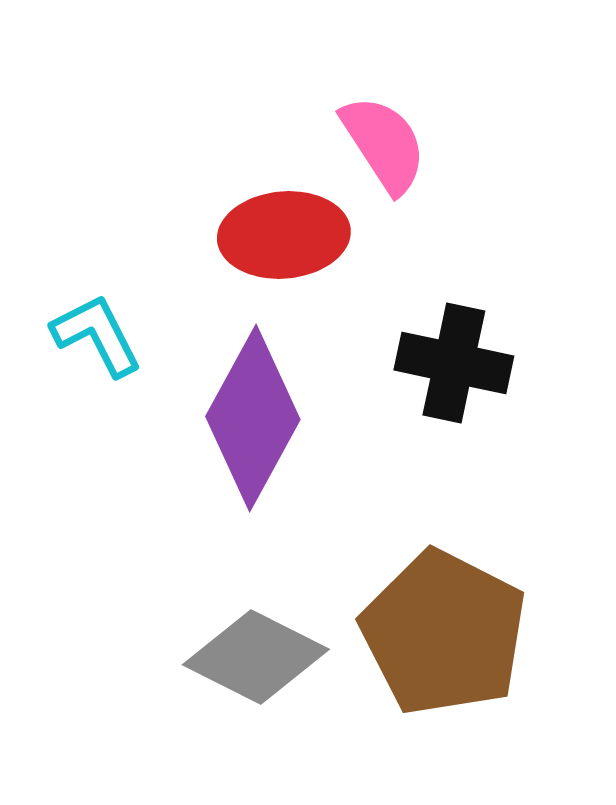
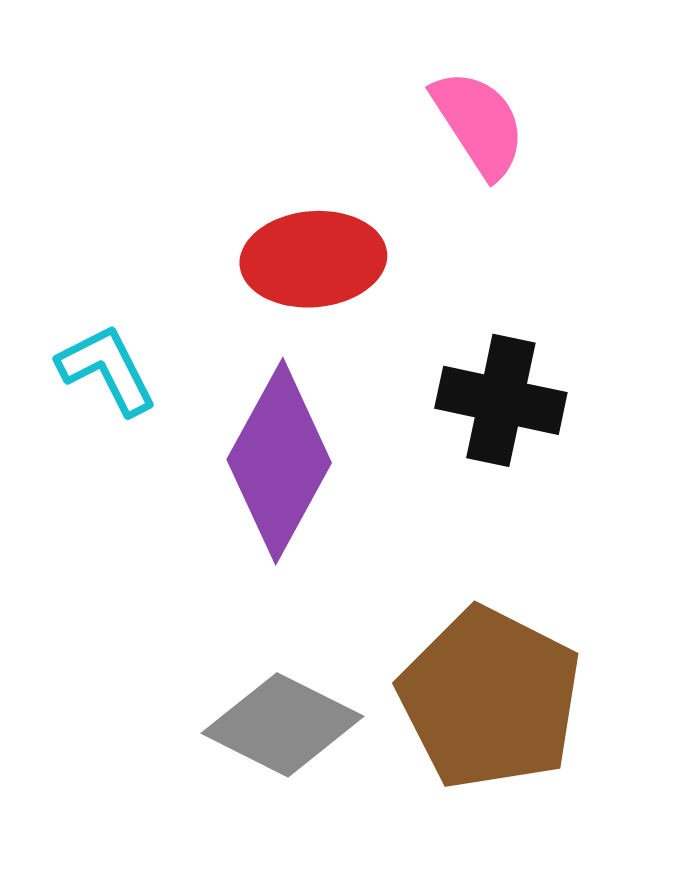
pink semicircle: (384, 144) -> (479, 123), moved

